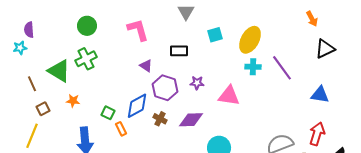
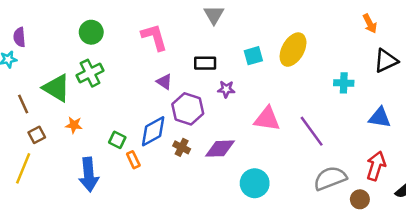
cyan square: (215, 35) -> (253, 56), moved
cyan cross: (253, 67) -> (344, 83), moved
purple line: (282, 68) -> (312, 131), moved
purple star: (197, 83) -> (226, 89), moved

